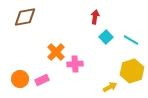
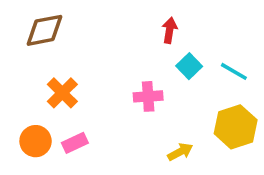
orange cross: (56, 52) -> (62, 93), moved
pink cross: (75, 64) -> (148, 96), moved
yellow arrow: (110, 87) -> (180, 152), moved

